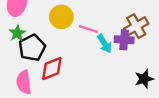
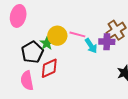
yellow circle: (61, 17) -> (57, 36), moved
green star: (17, 33) -> (47, 43), moved

